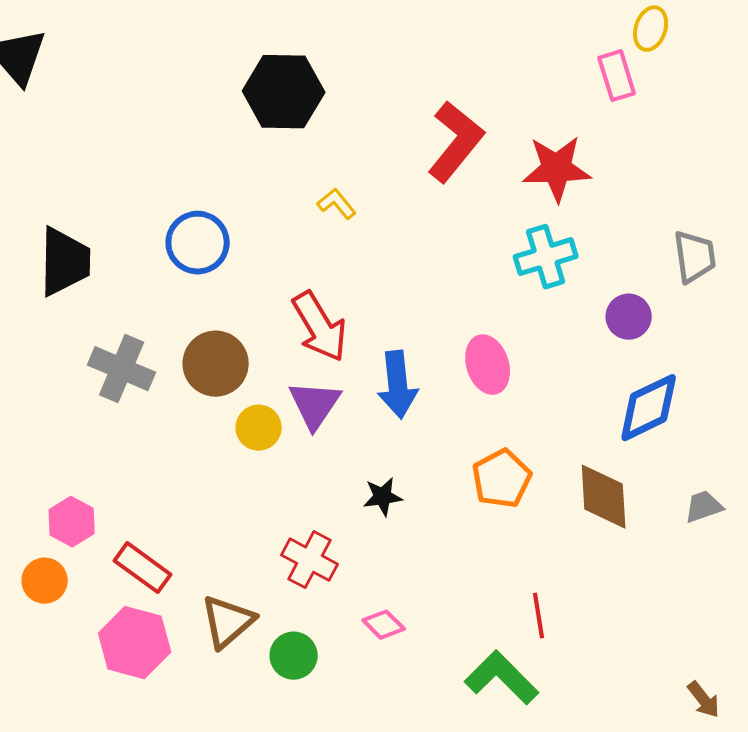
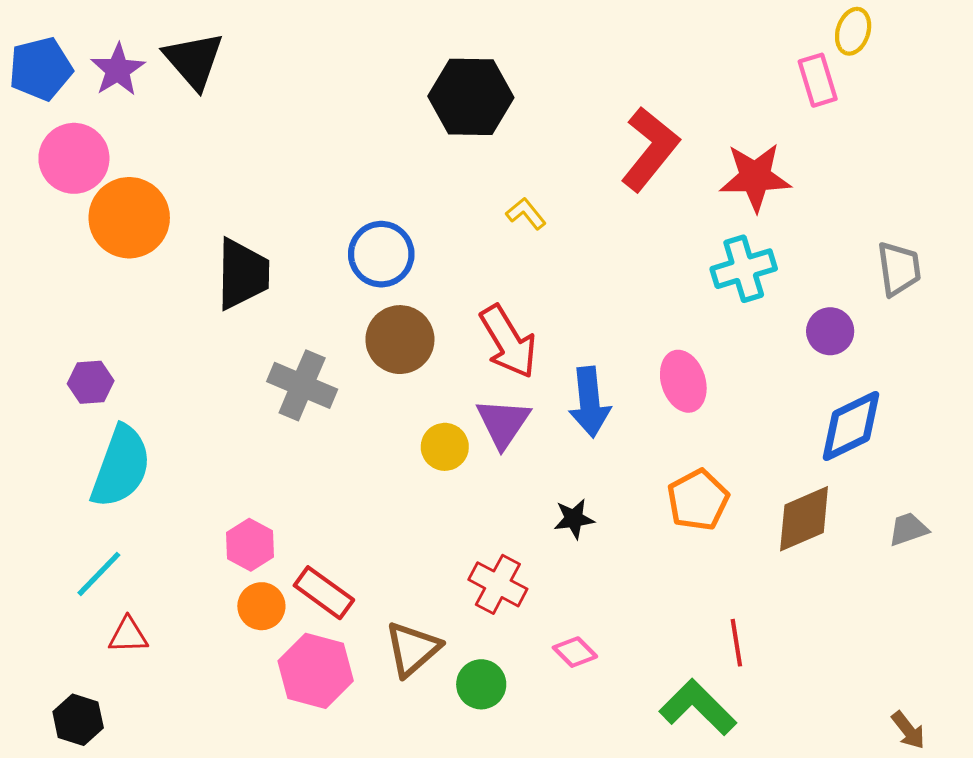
brown circle: (216, 364) -> (400, 340), moved
brown diamond: (604, 497) -> (804, 519), turned 70
orange circle: (45, 581) -> (261, 606), moved

